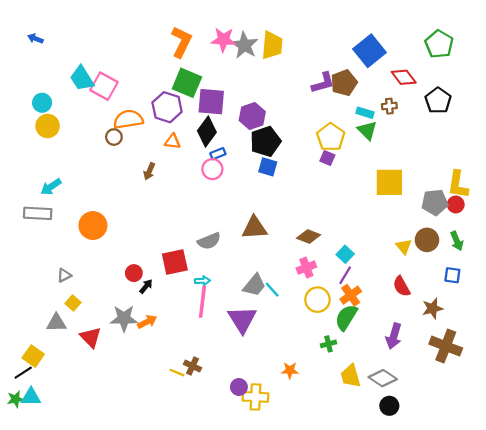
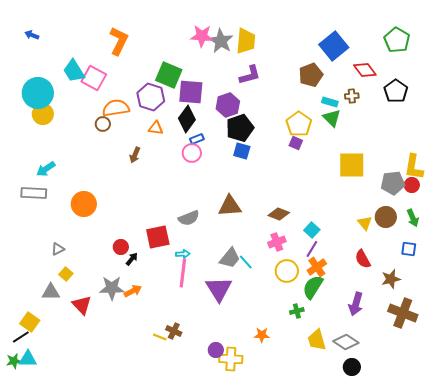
orange L-shape: (181, 42) -> (119, 41), moved
purple L-shape: (323, 83) -> (250, 75), moved
cyan circle: (42, 103) -> (38, 93), size x1.8

